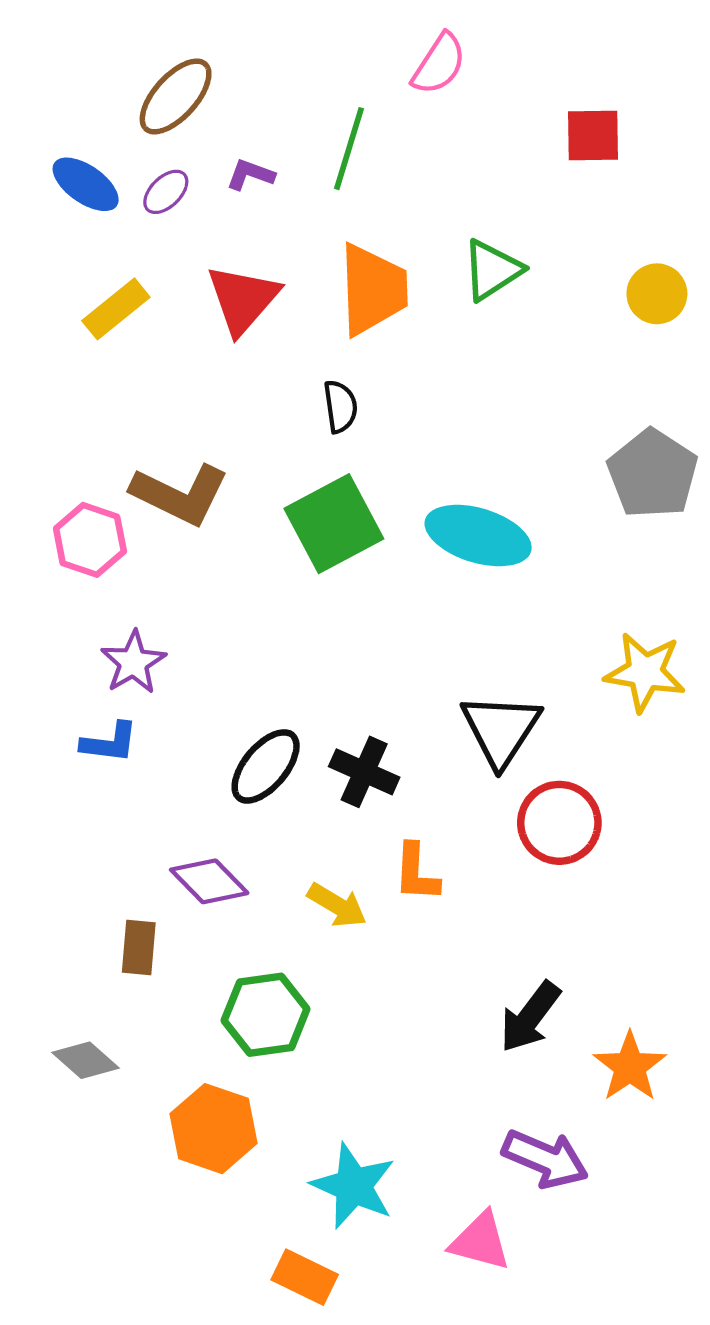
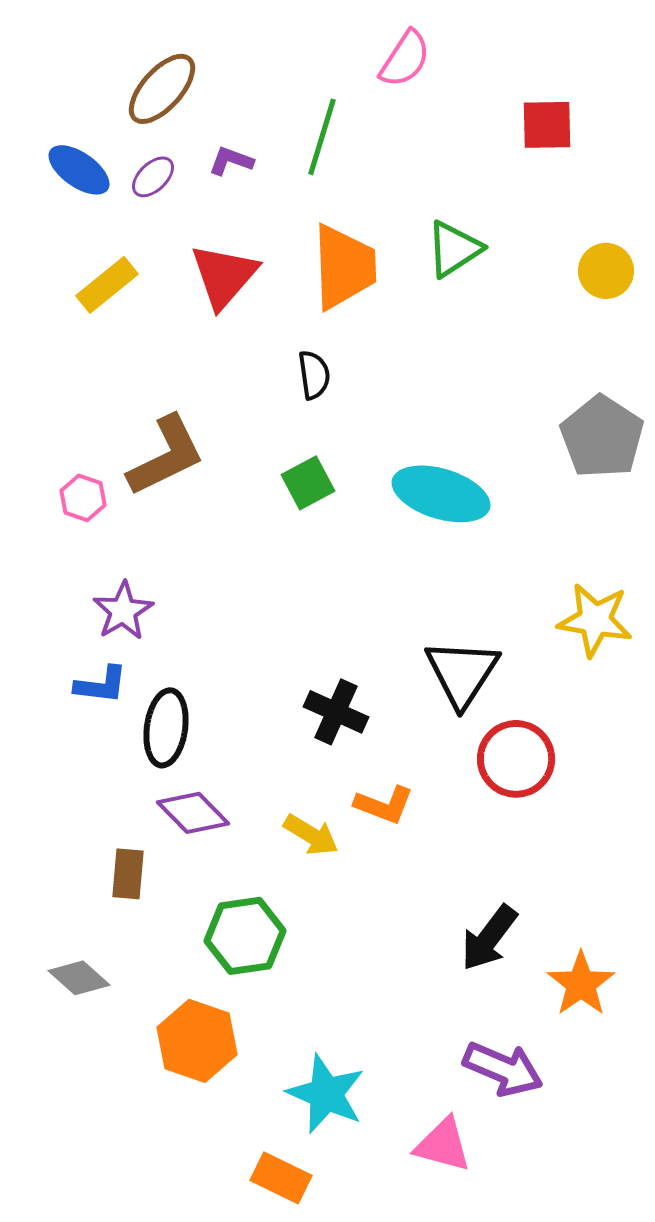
brown L-shape: (180, 494) -> (166, 456), turned -52
green square: (334, 524) -> (308, 483), size x0.6
pink hexagon: (90, 540) -> (83, 498), size x0.7
black ellipse: (266, 766) -> (166, 728), moved, turned -32
orange L-shape: (416, 873) -> (384, 805), turned -72

